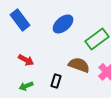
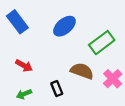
black rectangle: (56, 81) -> (57, 89), turned -40

